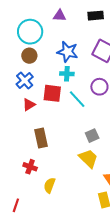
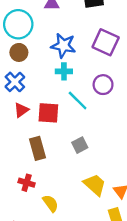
red square: (52, 93) -> (48, 113), moved
gray square: (92, 136) -> (80, 145), moved
yellow trapezoid: (88, 158) -> (95, 185), moved
yellow semicircle: (50, 185) -> (51, 203), turned 126

